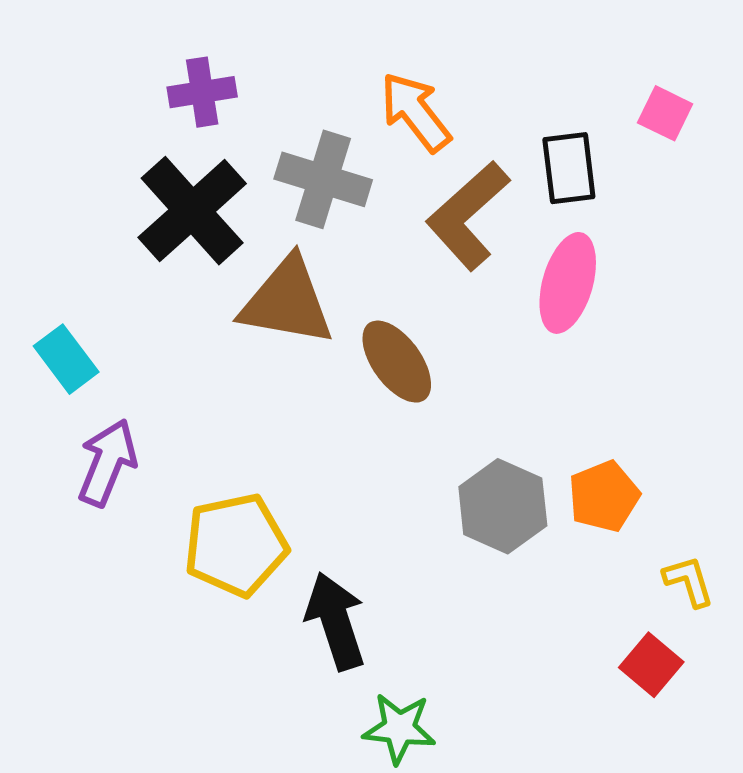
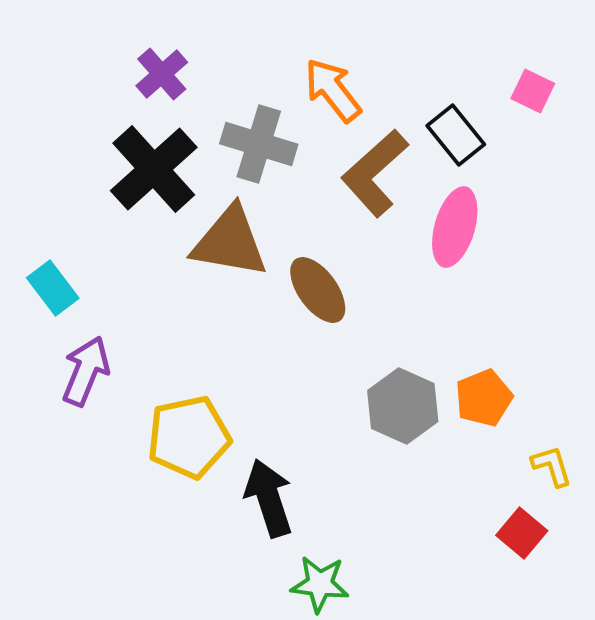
purple cross: (202, 92) -> (162, 74), turned -32
black rectangle: (569, 168) -> (456, 135), turned -32

